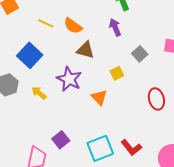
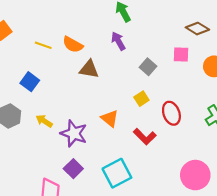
blue square: (30, 55) -> (30, 82), size x0.7
yellow square: (117, 73) -> (141, 99), moved
purple star: (69, 79) -> (74, 133), moved
red L-shape: (131, 148) -> (145, 137), moved

